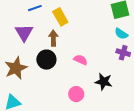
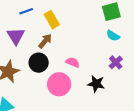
brown arrow: (53, 38) -> (45, 41), turned 42
purple cross: (123, 53) -> (116, 62), moved, turned 32
pink circle: (76, 94) -> (59, 84), moved, size x1.5

